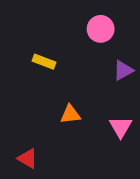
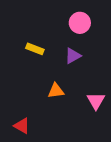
purple triangle: (123, 70) -> (73, 56), moved

